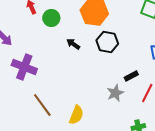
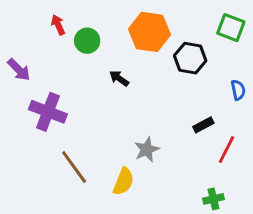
black hexagon: (107, 42) -> (190, 58), moved
gray star: (115, 93) -> (147, 150), moved

